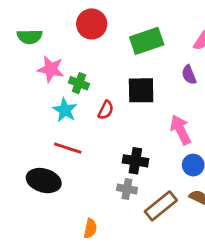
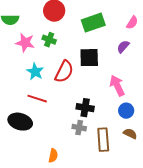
purple semicircle: (189, 75) -> (123, 47), turned 64
green cross: (79, 83) -> (49, 40), moved
red semicircle: (106, 110) -> (64, 72), size x1.6
brown rectangle: (161, 206) -> (103, 140), turned -55

